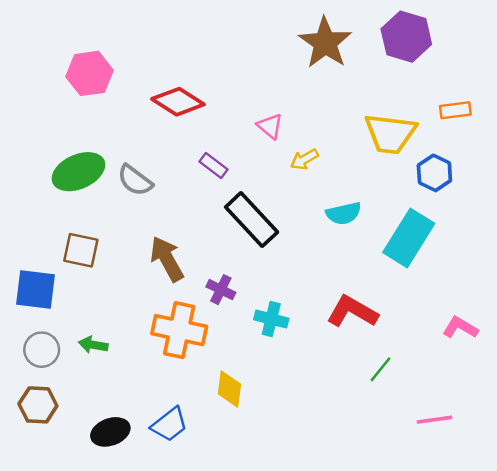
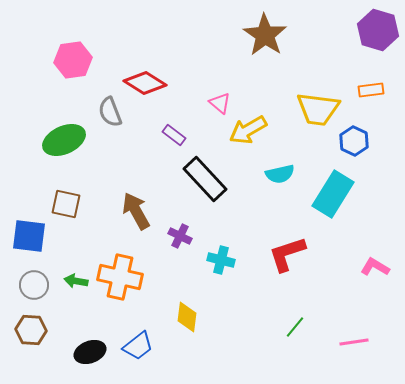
purple hexagon: (406, 37) -> (378, 30), moved
yellow arrow: (304, 159) -> (248, 130), size x1.6
gray semicircle: (135, 180) -> (110, 112), moved, turned 32
red L-shape: (352, 312) -> (287, 254), turned -48
orange cross: (179, 330) -> (120, 277), moved
green line: (380, 369) -> (295, 327), moved

